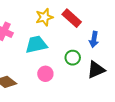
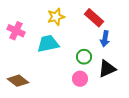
red rectangle: (72, 18) -> (94, 18), moved
pink circle: (45, 74) -> (80, 79), moved

